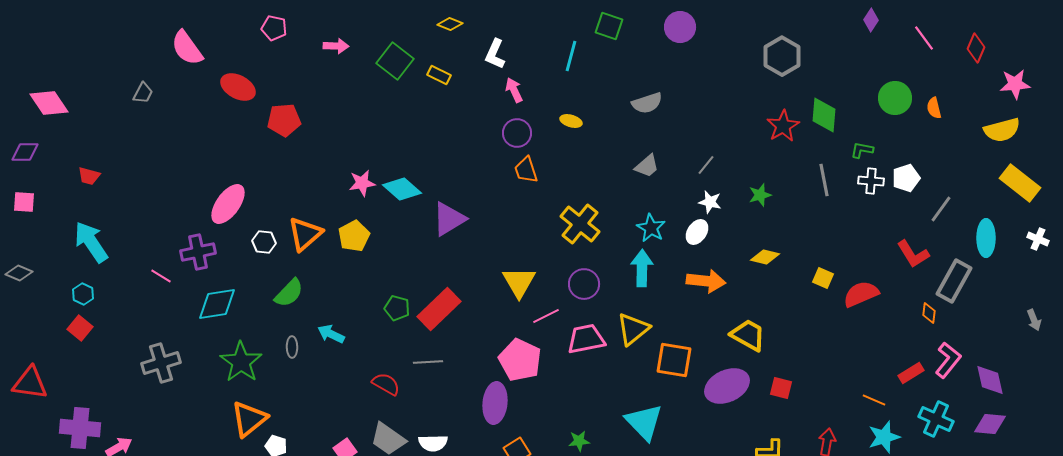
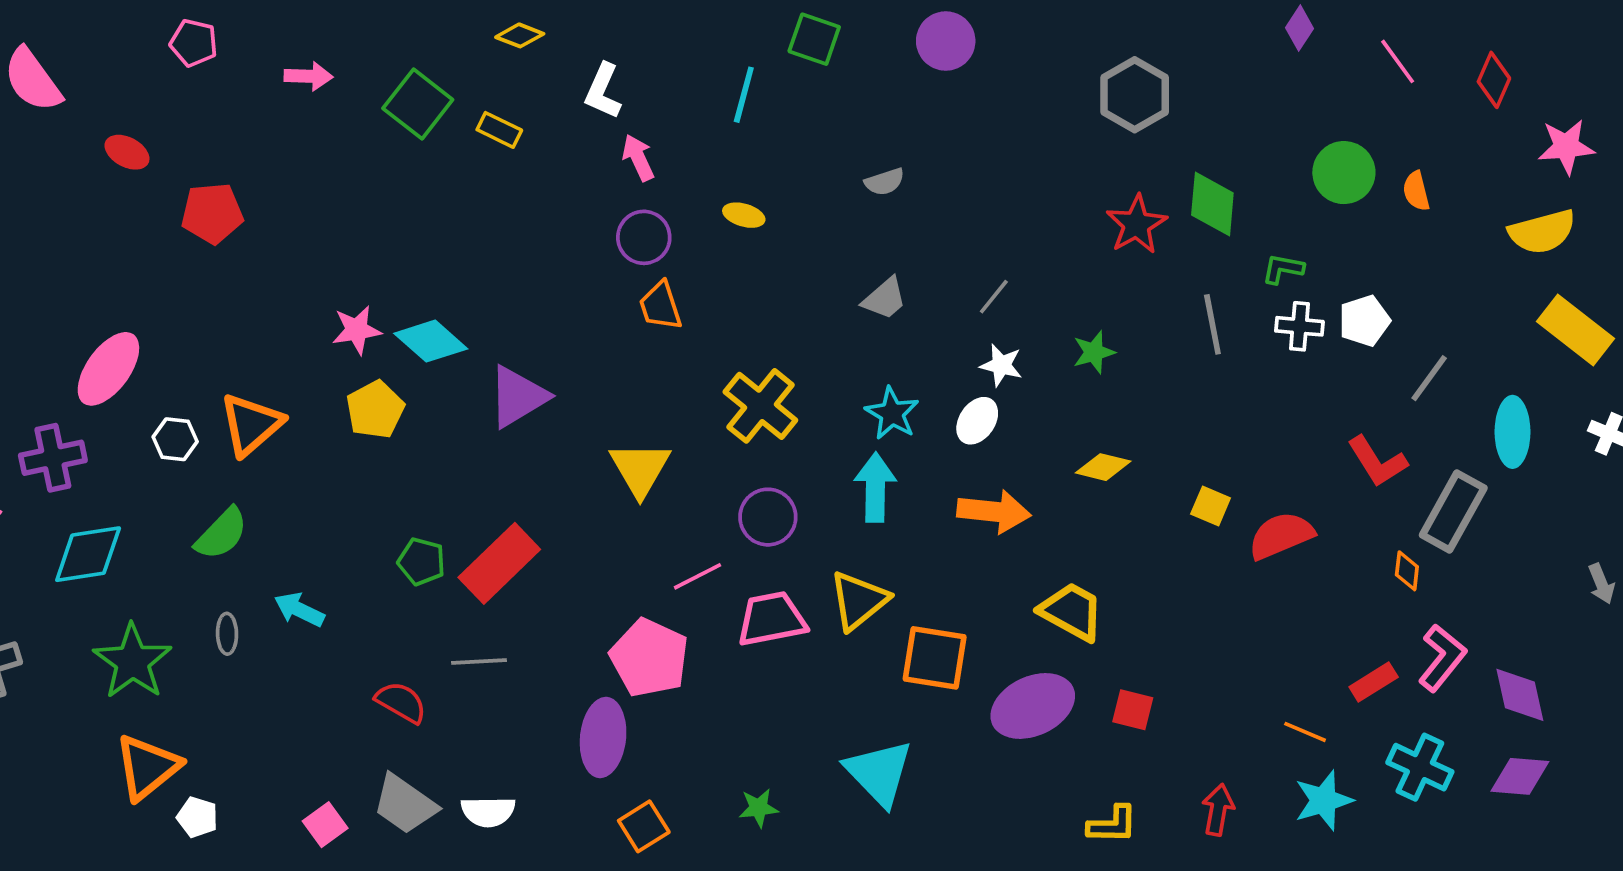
red ellipse: (238, 87) -> (127, 152), size x0.7
gray semicircle: (647, 103) -> (885, 182), size x0.7
yellow pentagon: (354, 236) -> (375, 410), moved
yellow triangle: (519, 282) -> (640, 469), moved

